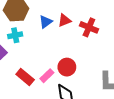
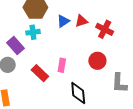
red circle: (67, 67) -> (97, 61), moved
pink rectangle: (47, 76) -> (62, 65), moved, turned -40

